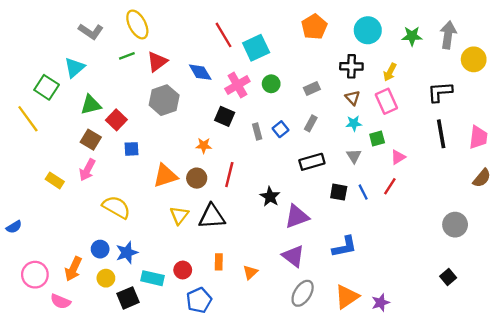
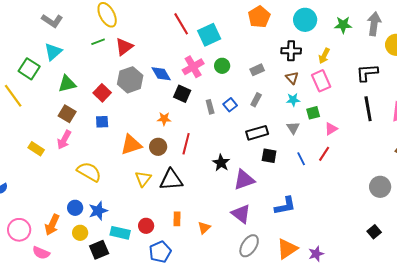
gray L-shape: (91, 31) -> (52, 21), moved
blue diamond: (200, 72) -> (161, 74), moved
red square: (116, 120) -> (102, 93), moved
black square: (339, 192) -> (269, 156), moved

